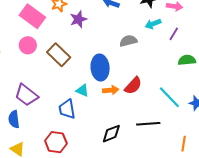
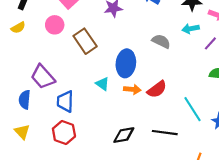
gray semicircle: (128, 41) -> (161, 41), turned 30
blue trapezoid: (67, 109) -> (65, 101), moved

